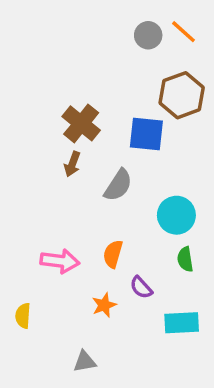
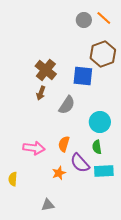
green semicircle: (185, 259) -> (97, 147), moved
purple semicircle: (141, 287) -> (80, 163), size x1.5
cyan rectangle: (182, 323) -> (104, 171), moved

